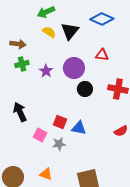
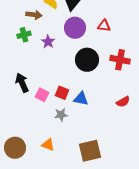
brown arrow: (18, 44) -> (34, 15), moved
purple circle: (74, 68) -> (75, 28), moved
black circle: (85, 89) -> (87, 60), size x1.5
pink square: (40, 135) -> (42, 95), moved

